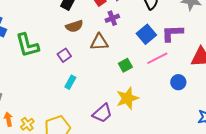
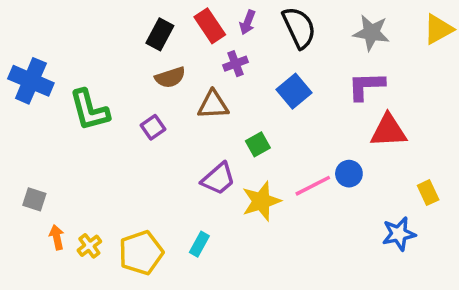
purple L-shape: (172, 33) -> (366, 86), moved
pink line: (157, 58) -> (313, 186), moved
cyan rectangle: (70, 82) -> (199, 244), moved
purple trapezoid: (102, 113) -> (218, 179), moved

